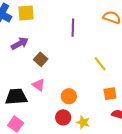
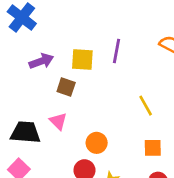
yellow square: (26, 13) -> (82, 60), moved
brown square: (41, 59) -> (66, 87), turned -32

